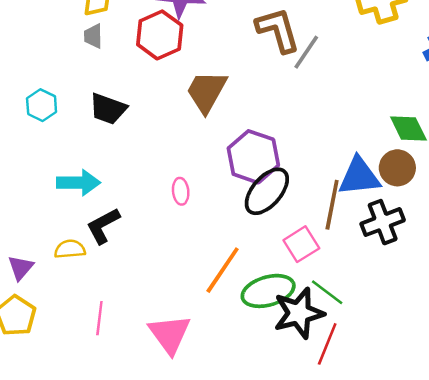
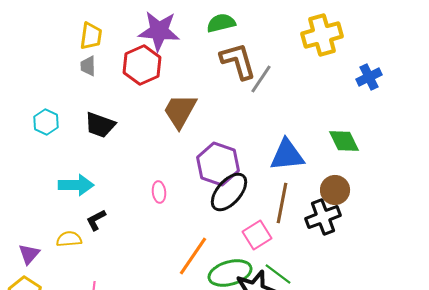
brown circle: (397, 168) -> (335, 190), moved
blue triangle: (359, 176) -> (287, 155), moved
black L-shape: (103, 226) -> (96, 220), size x0.7

